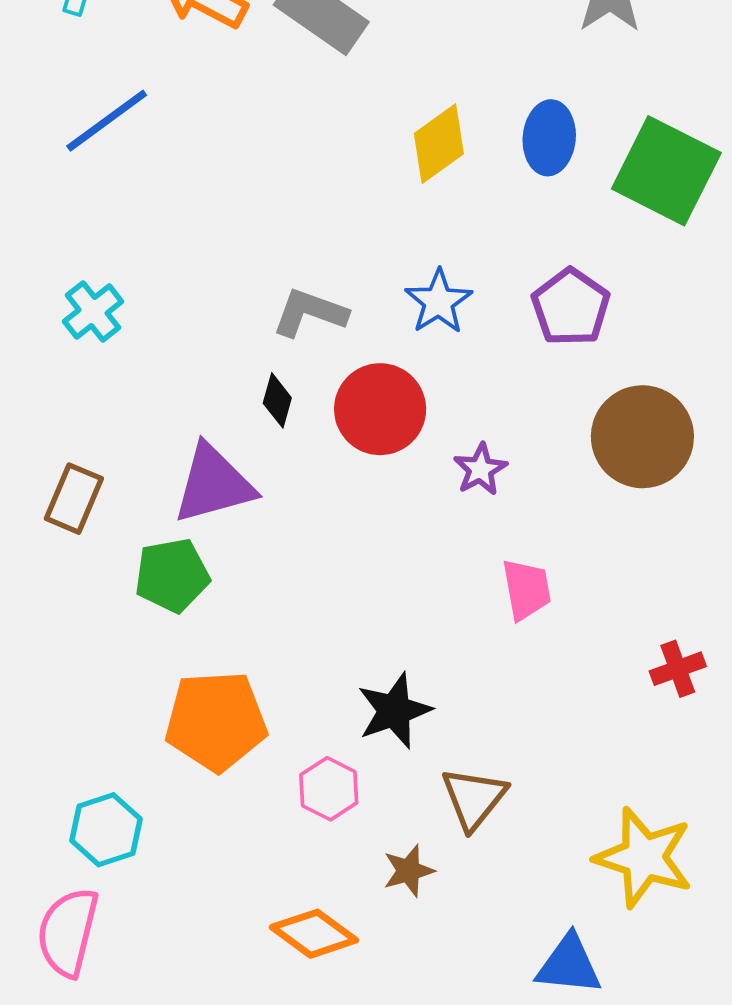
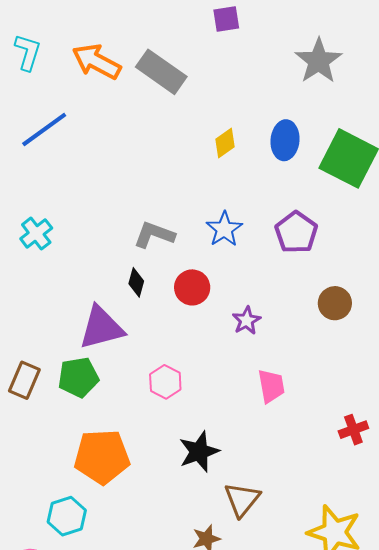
yellow diamond: (439, 144) -> (225, 143), size x0.7
red circle: (380, 409) -> (192, 287), size x0.7
brown circle: (642, 437) -> (335, 303), size x0.6
brown rectangle: (74, 499) -> (24, 380), moved
pink hexagon: (329, 789) -> (165, 382), moved
cyan hexagon: (106, 830) -> (67, 516), moved

